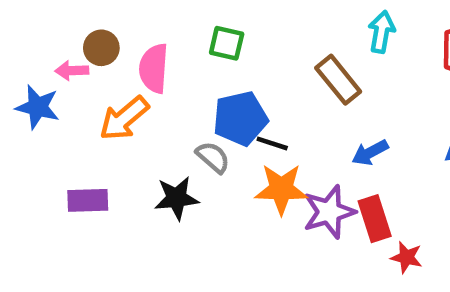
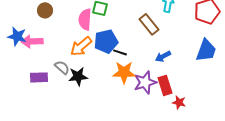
pink semicircle: (154, 68) -> (85, 19), moved
pink arrow: (72, 71) -> (32, 41), moved, size x1.5
orange arrow: (124, 118) -> (81, 46), moved
gray semicircle: (213, 157) -> (62, 67), moved

